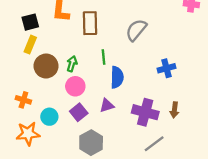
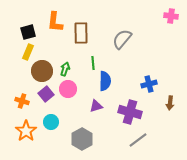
blue cross: (167, 68) -> (149, 84), moved
brown arrow: (174, 110) -> (170, 103), moved
purple square: (79, 112) -> (46, 94), moved
cyan circle: (49, 117) -> (51, 122), moved
orange star: (28, 134) -> (26, 131), turned -30

